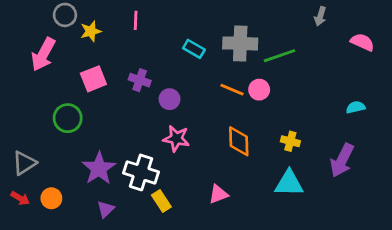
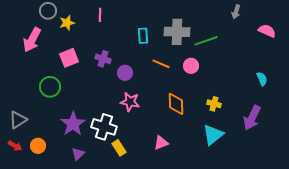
cyan rectangle: (194, 49) -> (143, 36), turned 56
orange line: (232, 90) -> (161, 64), moved
cyan semicircle: (356, 107) -> (262, 79), turned 80
cyan triangle: (289, 183) -> (213, 135), turned -40

